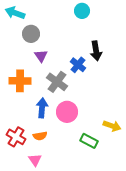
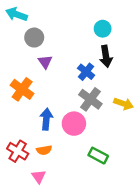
cyan circle: (82, 11) -> (103, 29), moved
orange cross: (20, 81) -> (22, 89), turned 35
gray cross: (57, 82) -> (90, 99), moved
yellow arrow: (112, 126) -> (124, 104), moved

